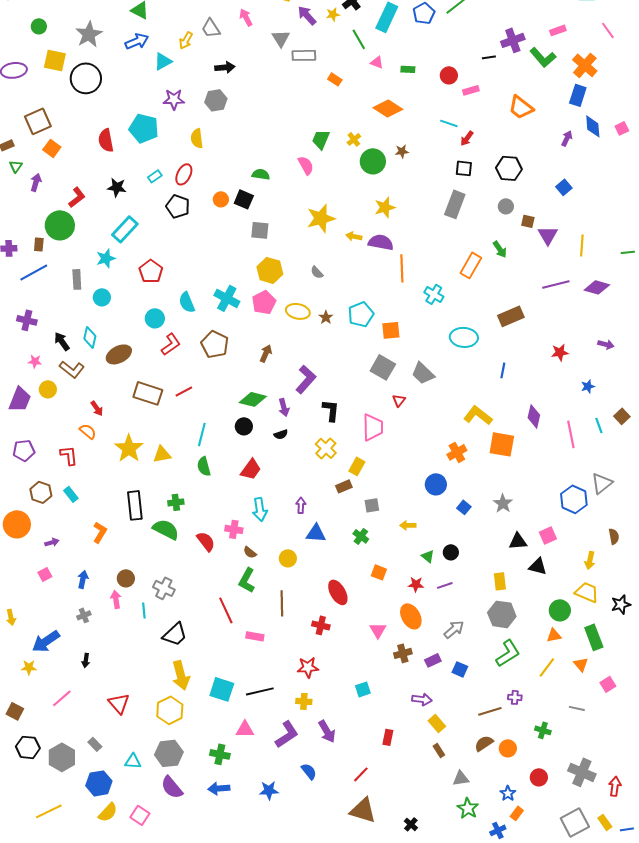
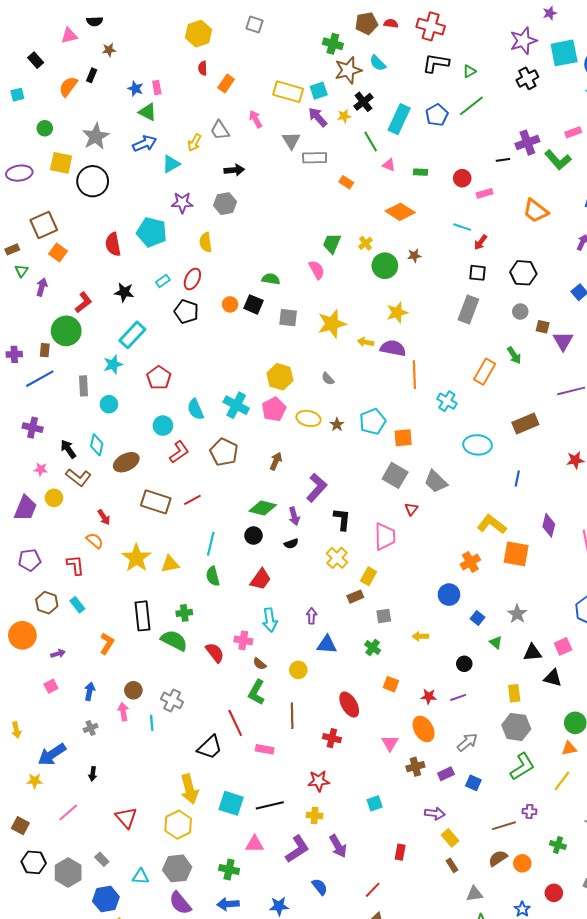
gray square: (260, 230) -> (288, 318), moved
green triangle: (428, 556) -> (496, 642), moved
black trapezoid: (175, 634) -> (210, 747), moved

